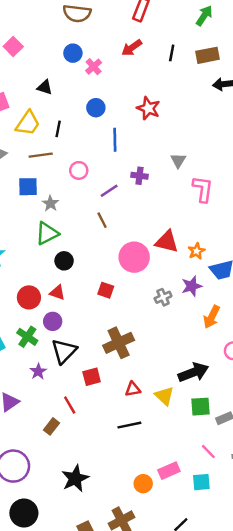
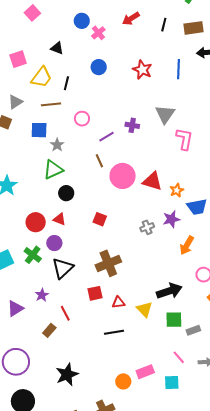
blue line: (115, 140) -> (179, 69), moved
gray triangle: (178, 160) -> (165, 114), size x1.5
pink circle: (134, 257) -> (123, 176), moved
purple star: (38, 371) -> (42, 295), moved
red square: (92, 377) -> (95, 293), moved

